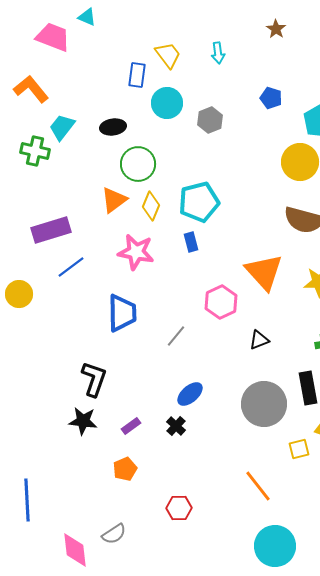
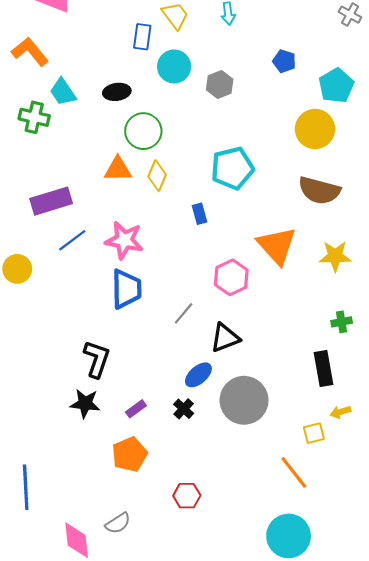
cyan trapezoid: (62, 127) -> (63, 92), turned -72
orange triangle: (114, 200) -> (118, 169), turned 36
cyan pentagon: (199, 202) -> (232, 168), moved
pink star: (136, 252) -> (124, 240), moved
black triangle: (259, 340) -> (225, 338), moved, size x1.4
gray circle: (264, 404) -> (244, 400), moved
orange pentagon: (125, 469) -> (130, 454), size x1.4
orange line: (258, 486) -> (294, 472), moved

